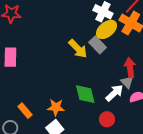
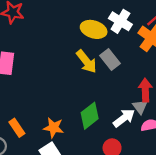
yellow ellipse: (106, 29) -> (94, 29), moved, turned 50
green diamond: (85, 94) -> (90, 116), turned 60

